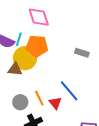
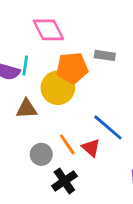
orange pentagon: (37, 46) -> (72, 68), moved
gray rectangle: (82, 53) -> (105, 55), moved
yellow circle: (25, 58) -> (58, 88), moved

